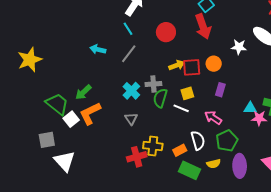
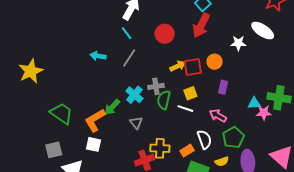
red arrow: (203, 27) -> (201, 25), turned 50
green arrow: (83, 92) -> (112, 107), moved
white square: (71, 119) -> (93, 144), moved, turned -35

